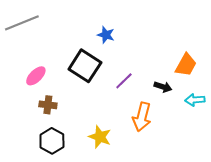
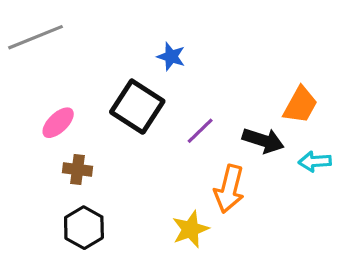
black arrow: (163, 87) -> (263, 140), size x1.4
yellow star: (100, 137) -> (191, 229), moved, turned 30

